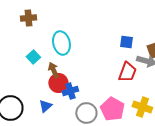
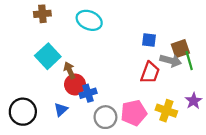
cyan ellipse: (61, 43) -> (89, 20), moved, turned -55
cyan square: (33, 57) -> (48, 56), size x1.6
pink pentagon: (112, 109) -> (134, 113), turned 30

